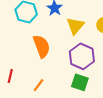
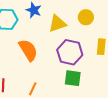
yellow triangle: (75, 26) -> (57, 24), turned 42

